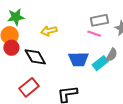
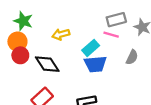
green star: (16, 17) -> (23, 21), turned 30
cyan rectangle: (100, 63) -> (91, 48), moved

